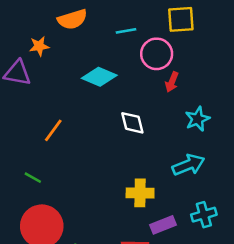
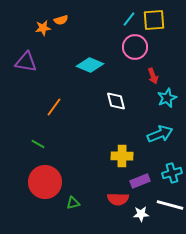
orange semicircle: (72, 19) -> (61, 20), moved, size x0.6
cyan line: (126, 31) -> (129, 19), moved, turned -42
orange star: (39, 46) -> (43, 28), moved
red arrow: (172, 82) -> (153, 76), moved, turned -42

